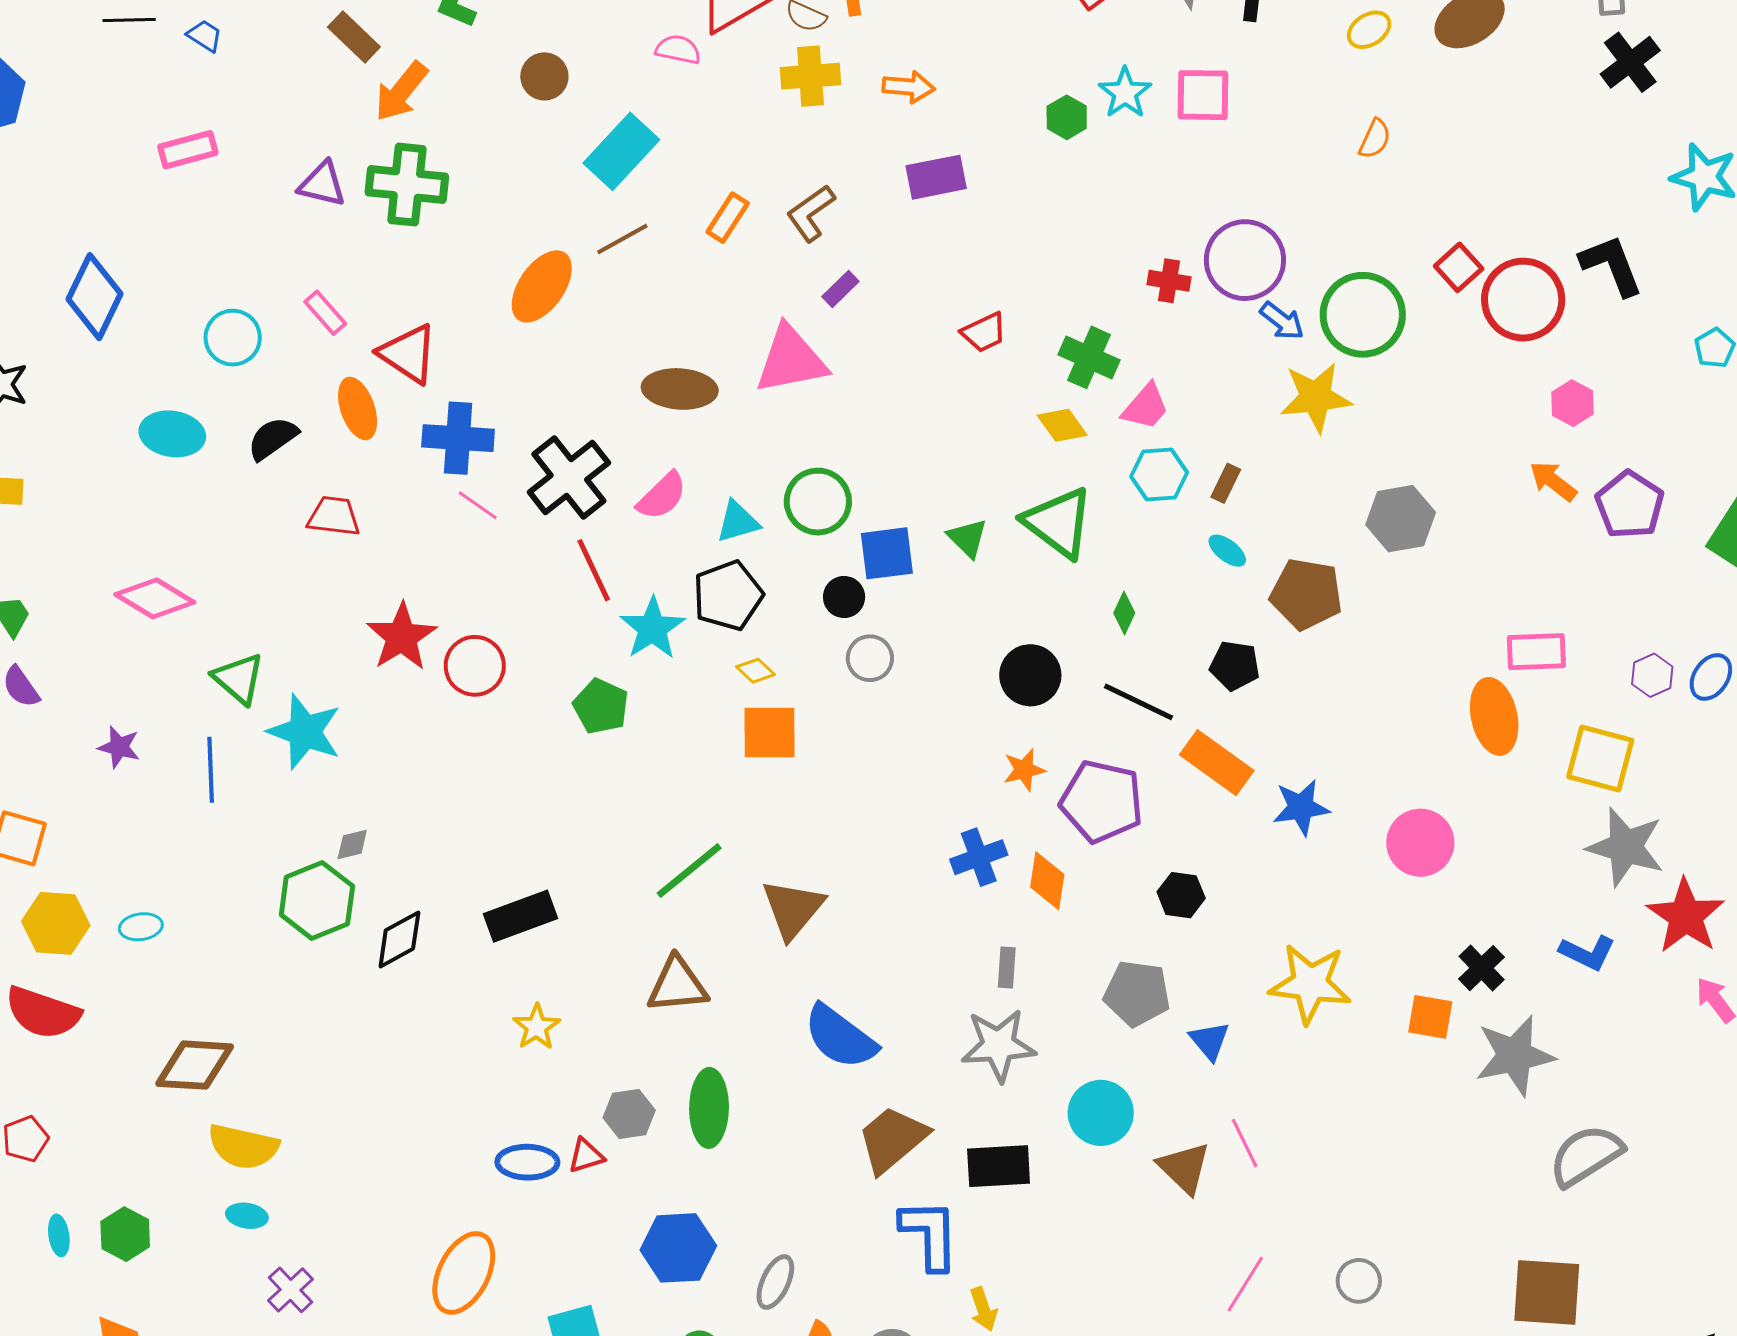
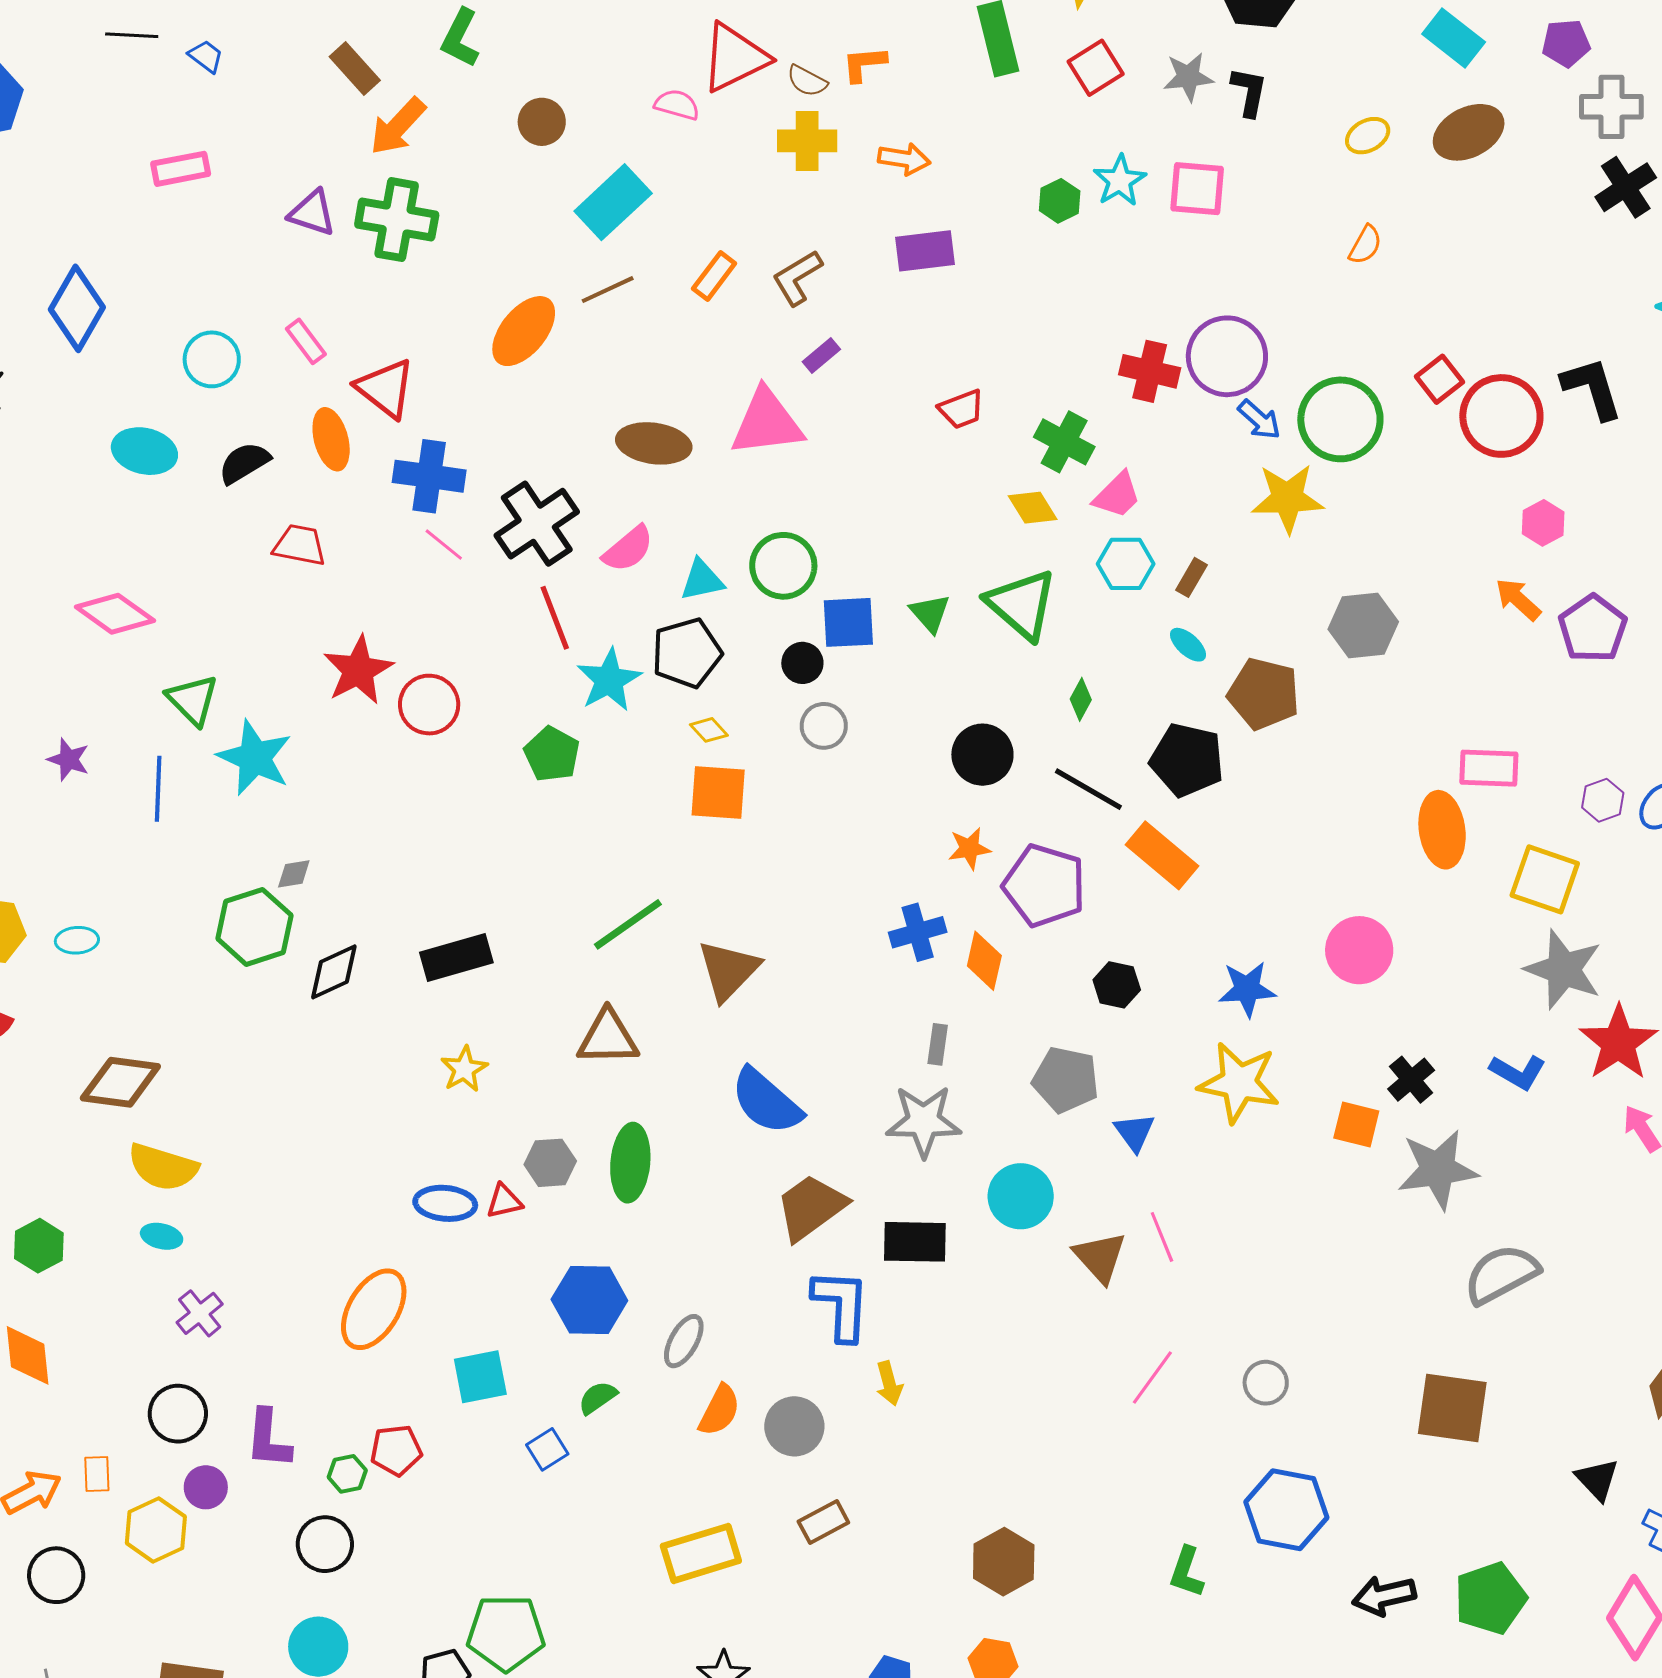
red cross: (1169, 281) -> (1150, 371), size x1.4
black pentagon: (1235, 666) -> (1187, 760), size x1.5
blue star: (1301, 807) -> (1247, 989), moved

